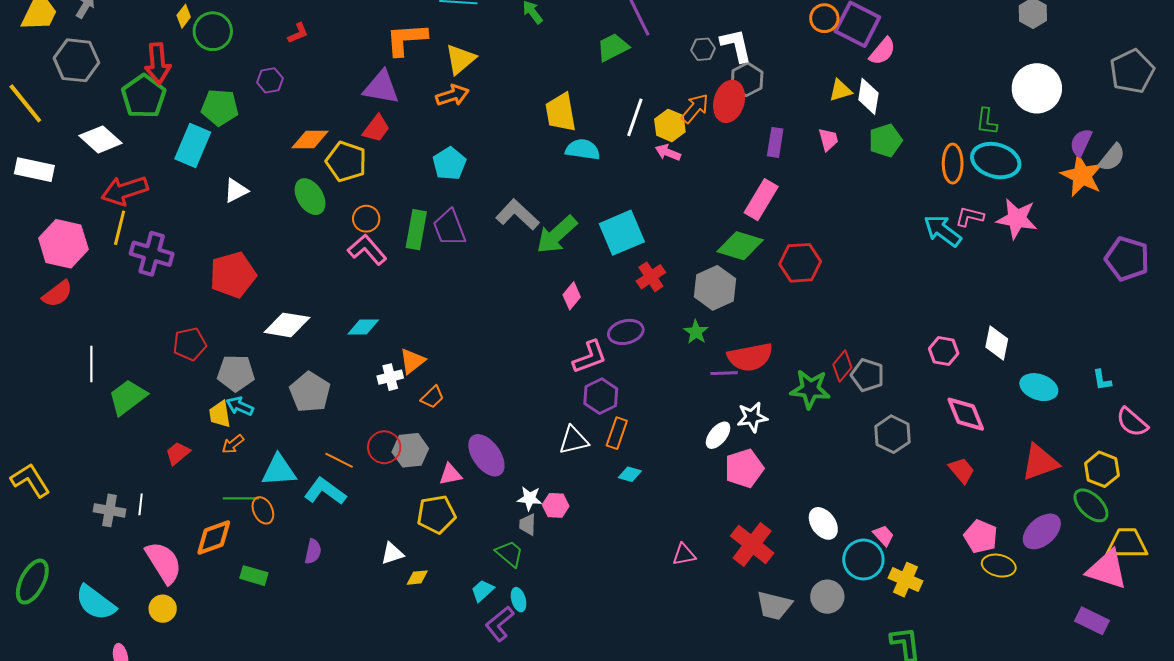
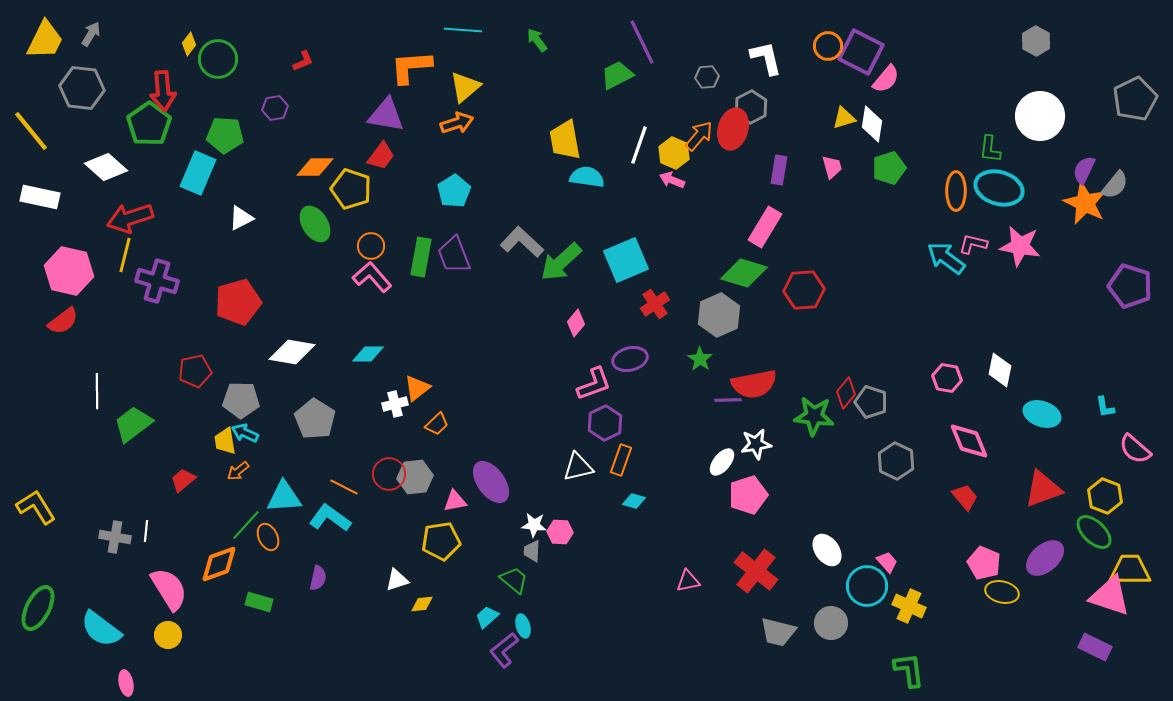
white L-shape: (736, 45) -> (766, 58), moved
green line: (241, 498) -> (246, 525), turned -48

